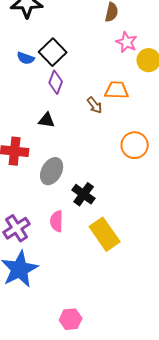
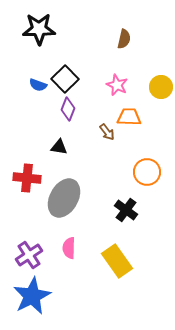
pink star: (127, 42) -> (117, 85), moved
gray ellipse: (52, 171) -> (64, 198), size x1.4
black cross: (84, 194) -> (126, 210), moved

